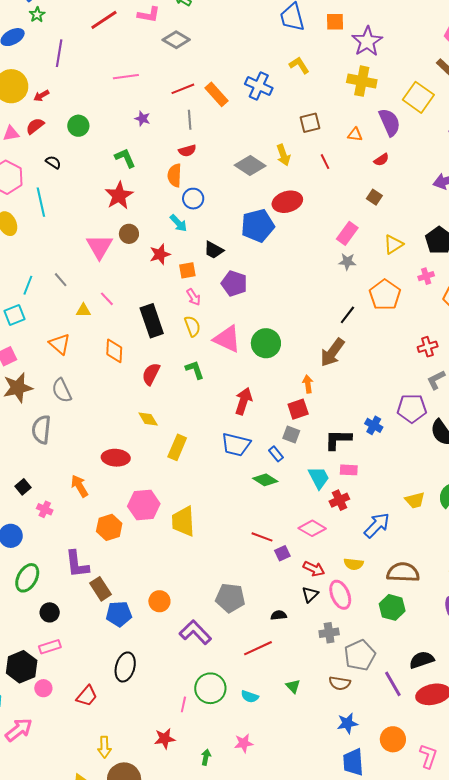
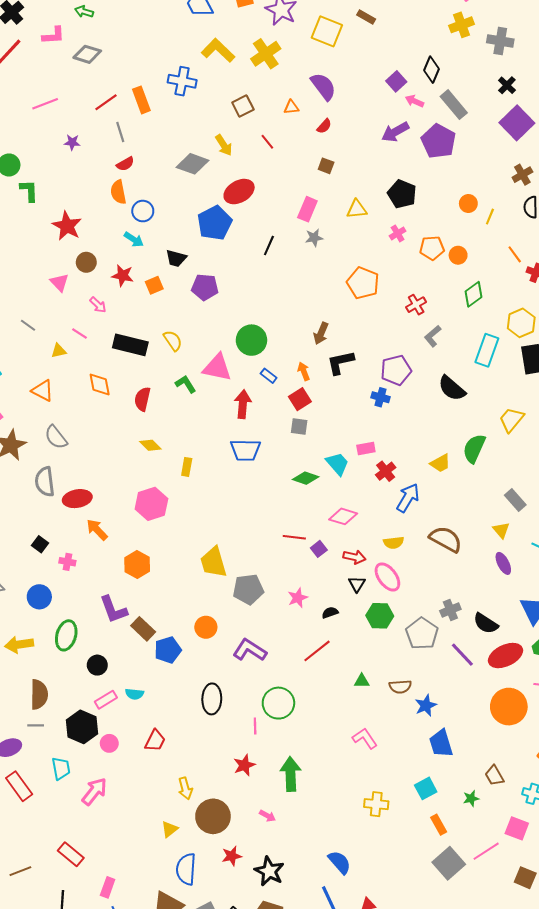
yellow L-shape: (299, 65) -> (218, 50), size x1.5
yellow cross: (362, 81) -> (266, 54), moved, turned -32
orange rectangle: (217, 94) -> (141, 100), turned 35
yellow square: (418, 97) -> (327, 31), moved
green L-shape: (125, 158) -> (29, 191), moved, turned 35
yellow triangle: (393, 244) -> (357, 209), turned 40
pink triangle: (99, 247) -> (59, 282), size x0.7
red star: (160, 254) -> (123, 276), turned -30
orange pentagon: (385, 295) -> (363, 283), moved
pink arrow: (194, 297) -> (98, 305), moved
black line: (347, 315) -> (269, 245), moved
black rectangle: (152, 321) -> (130, 345), turned -44
pink triangle: (227, 339) -> (217, 368), moved
brown arrow: (332, 352) -> (321, 333), size x0.7
purple pentagon: (412, 408) -> (396, 370), moved
black L-shape: (338, 440) -> (340, 362), moved
yellow rectangle: (177, 447) -> (187, 467), size x0.7
blue rectangle: (276, 454) -> (269, 376), moved
red ellipse: (116, 458) -> (77, 499), moved
green diamond: (265, 480) -> (306, 478), moved
red cross: (339, 500) -> (386, 471), moved
pink hexagon: (144, 505) -> (151, 504), moved
yellow trapezoid: (183, 521) -> (213, 562), moved
brown semicircle: (403, 572) -> (446, 539), turned 40
gray pentagon: (230, 598) -> (248, 589), moved
green hexagon: (392, 607) -> (380, 616), moved
gray cross: (329, 633) -> (450, 610), moved
black semicircle: (422, 660) -> (486, 623), turned -115
black ellipse: (125, 667) -> (212, 699), moved
brown semicircle: (340, 683) -> (400, 687), moved
green triangle: (293, 686) -> (362, 681), turned -35
cyan semicircle: (250, 697) -> (135, 694), moved
orange circle: (393, 739) -> (509, 707), moved, size x1.4
pink star: (244, 743) -> (298, 598), moved
pink L-shape: (428, 756) -> (365, 738), moved, turned -40
green arrow: (206, 757) -> (291, 774), size x2.0

